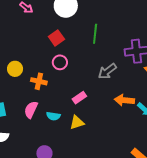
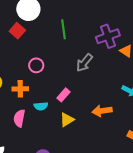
red square: (56, 38) -> (17, 31), moved
orange arrow: (124, 100) -> (102, 111), moved
cyan semicircle: (53, 116) -> (41, 106), moved

